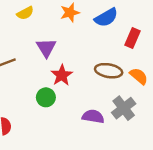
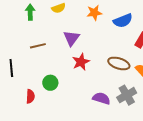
green circle: (46, 97) -> (50, 83), moved

